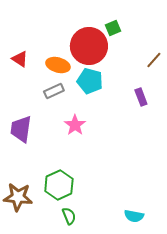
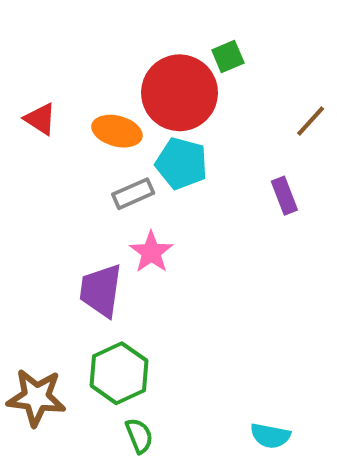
gray rectangle: (54, 91) -> (133, 194), moved
purple trapezoid: (21, 129) -> (101, 290), moved

